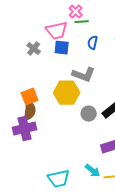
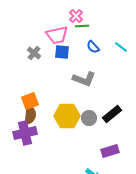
blue semicircle: (93, 43) -> (93, 47), turned -56
yellow hexagon: (67, 93) -> (67, 116), moved

